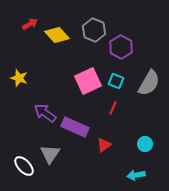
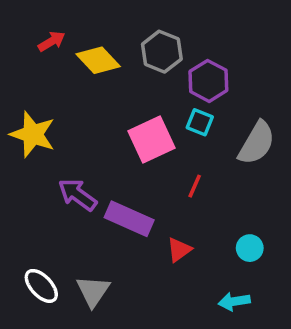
yellow star: (19, 78) -> (33, 134), size x1.5
cyan square: (116, 81) -> (200, 122), moved
gray triangle: (50, 154) -> (93, 291), moved

